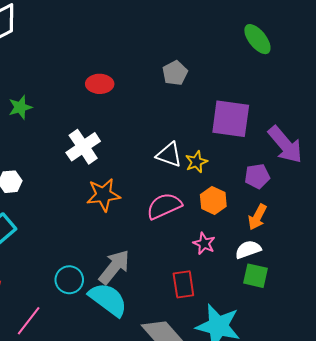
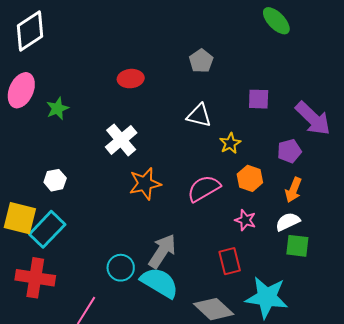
purple square: (231, 119) -> (259, 99), size x0.6
white triangle: (169, 155) -> (199, 116), moved

